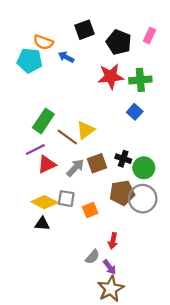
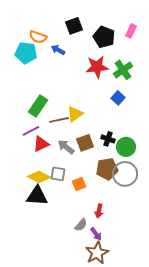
green cross: (140, 80) -> (123, 70), turned -30
brown line: (67, 137) -> (59, 120), turned -48
gray arrow: (75, 168) -> (66, 147), turned -96
black triangle: (42, 224) -> (37, 196), size x1.6

